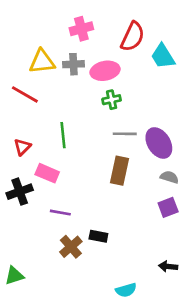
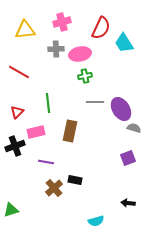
yellow triangle: (42, 62) -> (25, 30), moved
brown rectangle: (119, 171) -> (70, 131), moved
pink rectangle: (47, 173) -> (36, 132), turned -36
gray semicircle: (169, 177) -> (134, 128), moved

